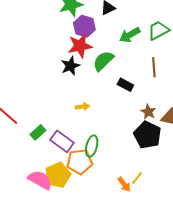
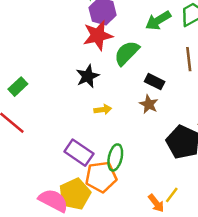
black star: (70, 66) -> (88, 76), moved
brown star: (148, 112) -> (149, 104), moved
green rectangle: (38, 132) -> (18, 87), moved

